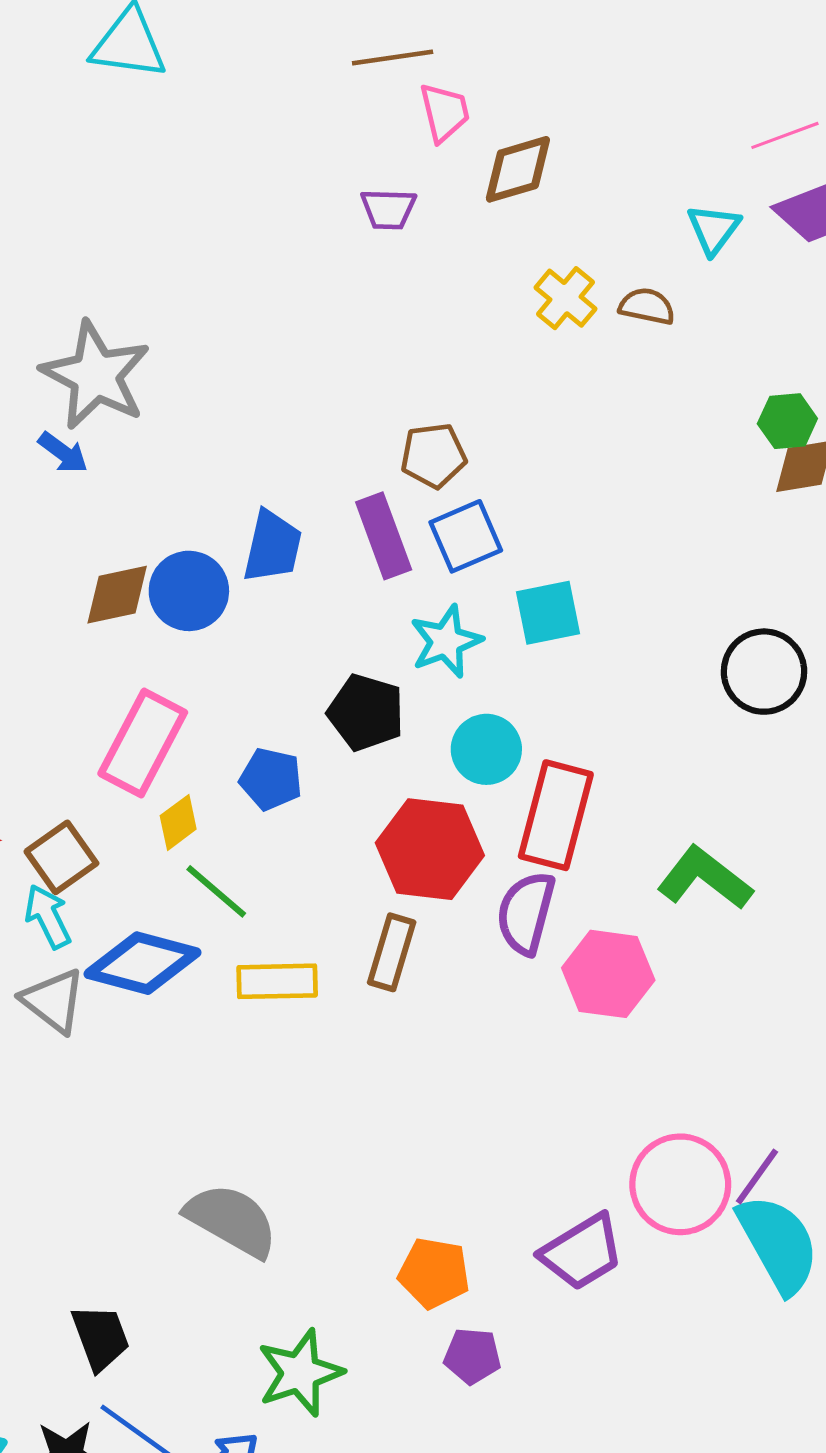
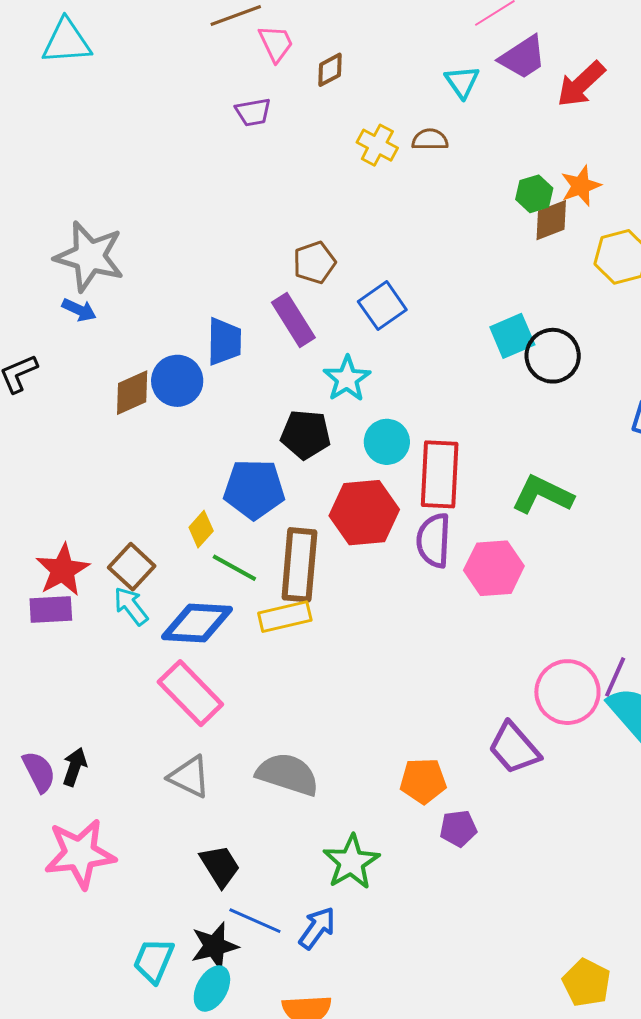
brown diamond: (518, 169) -> (330, 70), size x0.7
blue square: (466, 536) -> (382, 306), moved
cyan square: (548, 613) -> (512, 336), moved
pink rectangle: (143, 743) -> (190, 693), moved, turned -60
blue pentagon: (271, 779) -> (254, 489), size x1.5
brown rectangle: (392, 952) -> (299, 565), moved, size x1.5
gray triangle: (53, 1001) -> (189, 777), moved
purple trapezoid: (582, 1252) -> (514, 748), turned 92

